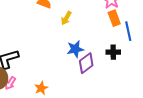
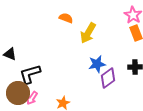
yellow arrow: (66, 18) -> (88, 33), size x1.5

